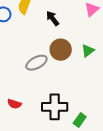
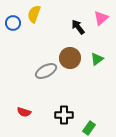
black arrow: (53, 18) -> (78, 27), moved
black cross: (55, 107) -> (64, 115), size x0.7

